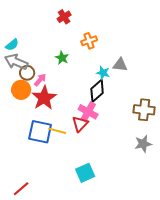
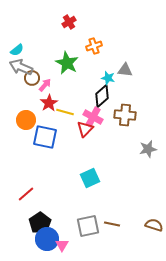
green star: (62, 58) -> (67, 63), size x1.6
orange circle: (21, 90) -> (26, 120), moved
red star: (44, 98) -> (49, 103), size x0.7
brown cross: (144, 110) -> (125, 115), moved
yellow line: (57, 131) -> (65, 112), moved

